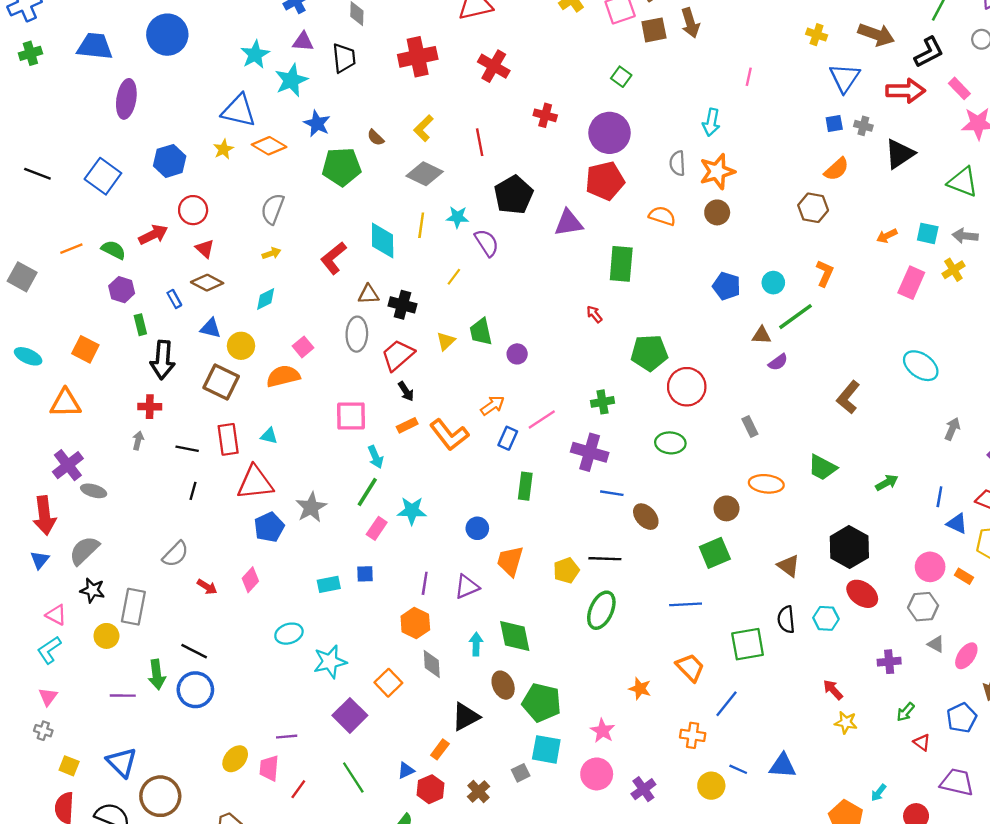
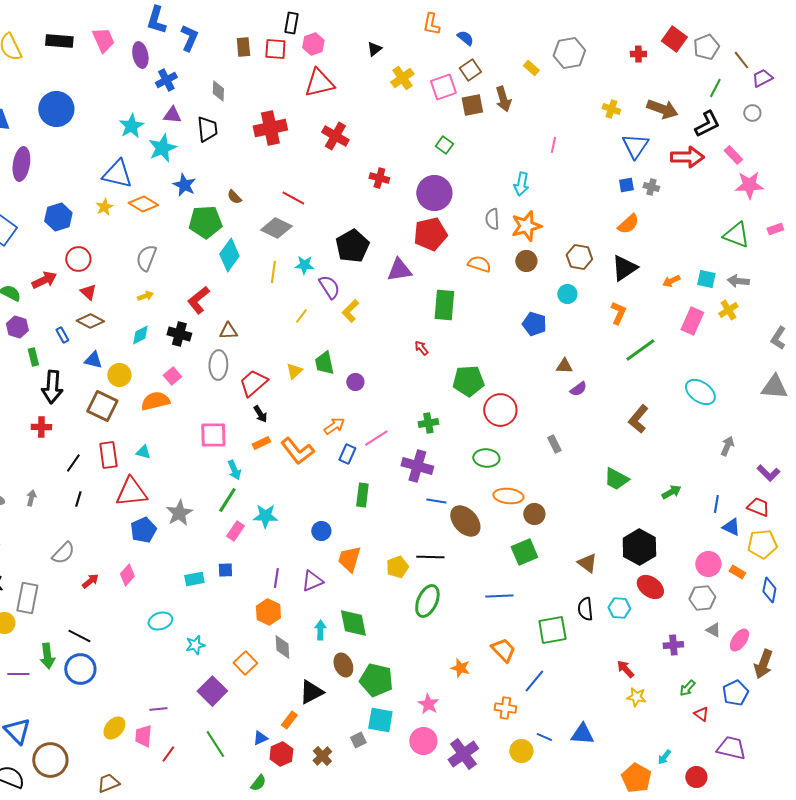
yellow L-shape: (424, 128) -> (350, 311), moved
red line: (480, 142) -> (293, 198), moved, turned -50
black triangle: (900, 154) -> (624, 268), moved
brown hexagon: (813, 208) -> (579, 257), moved
cyan diamond: (383, 240) -> (229, 255), moved, turned 36
cyan circle: (773, 283) -> (567, 294), moved
black cross: (402, 305) -> (179, 334), moved
green line: (796, 317) -> (640, 350), moved
gray arrow: (138, 441) -> (31, 498), moved
black line: (187, 449) -> (73, 463), turned -66
orange ellipse: (766, 484) -> (508, 496), moved
brown ellipse: (646, 517) -> (465, 521), size x1.4
red arrow: (207, 587) -> (90, 581), turned -72
cyan star: (330, 662) -> (195, 645), size x0.7
purple cross: (643, 789) -> (463, 754), size x1.4

